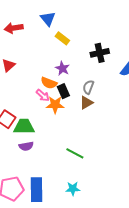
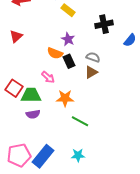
gray semicircle: (88, 87) -> (93, 57), turned 88
pink arrow: (43, 95) -> (48, 77), moved
orange star: (55, 105) -> (65, 98), moved
blue rectangle: (36, 190) -> (43, 156), turned 40

